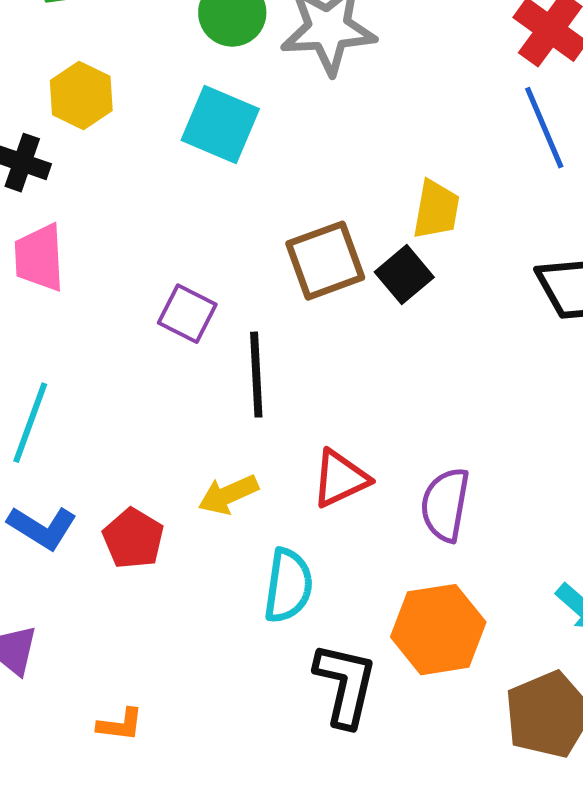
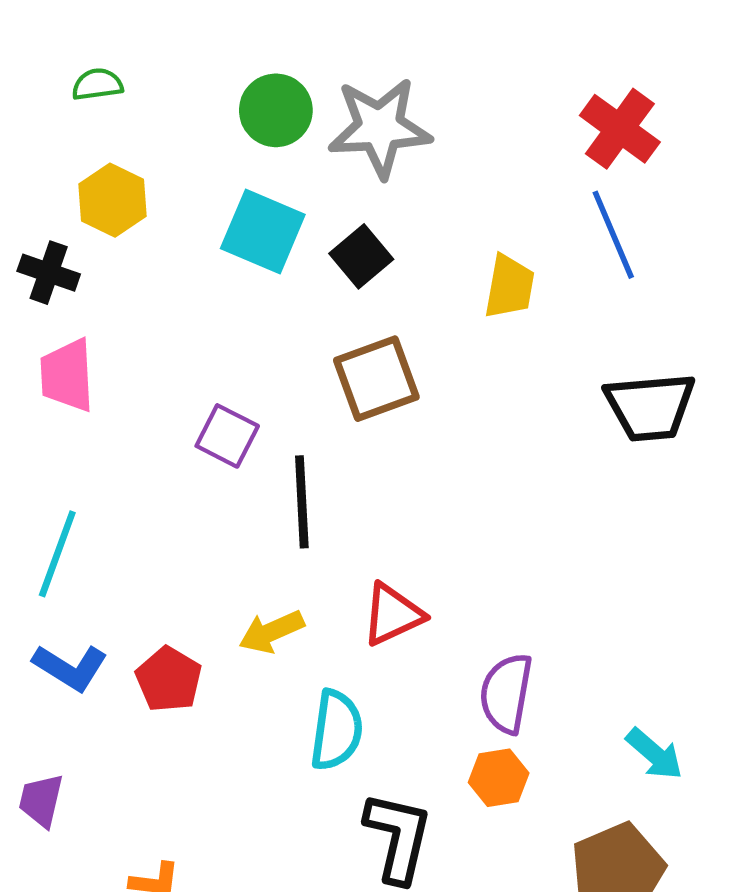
yellow trapezoid: (436, 210) -> (509, 287), moved
black square: (404, 275) -> (361, 256), moved
purple semicircle: (445, 505) -> (506, 693), moved
orange hexagon: (438, 630) -> (499, 778), size x0.6

